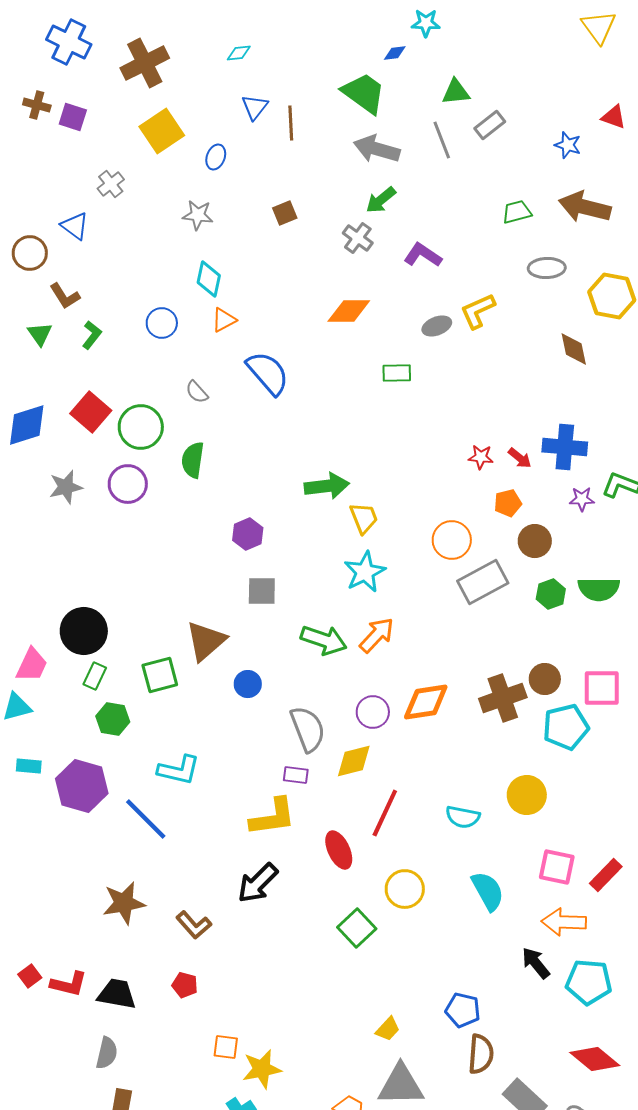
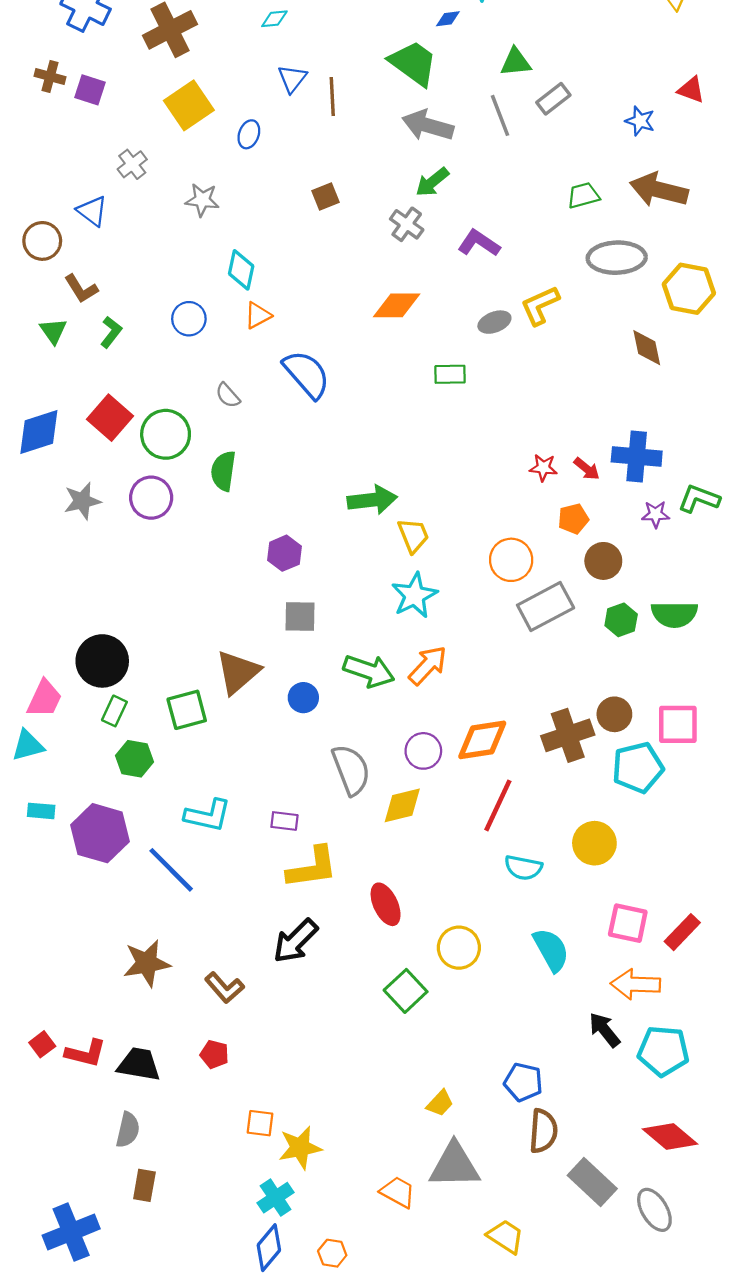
gray star: (198, 215) -> (202, 200), moved
gray ellipse: (547, 268) -> (617, 258), size x1.4
blue circle: (248, 684) -> (303, 698), moved
purple rectangle: (296, 775) -> (284, 821), moved
red line: (385, 813) -> (498, 805), moved

